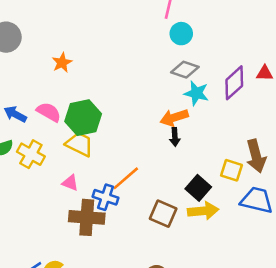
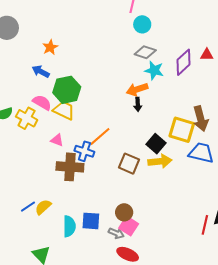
pink semicircle: (49, 112) -> (42, 102), moved
blue arrow: (15, 114) -> (41, 71), moved
yellow square: (232, 170) -> (182, 130), size x1.5

